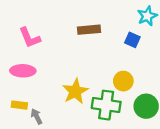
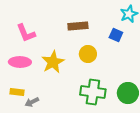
yellow circle: (123, 81) -> (88, 54), moved
yellow star: (75, 91) -> (53, 62), moved
gray arrow: (37, 116) -> (32, 102), turned -88

